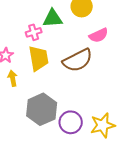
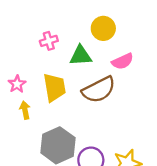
green triangle: (53, 18) -> (81, 56), moved
pink cross: (34, 32) -> (49, 41), moved

